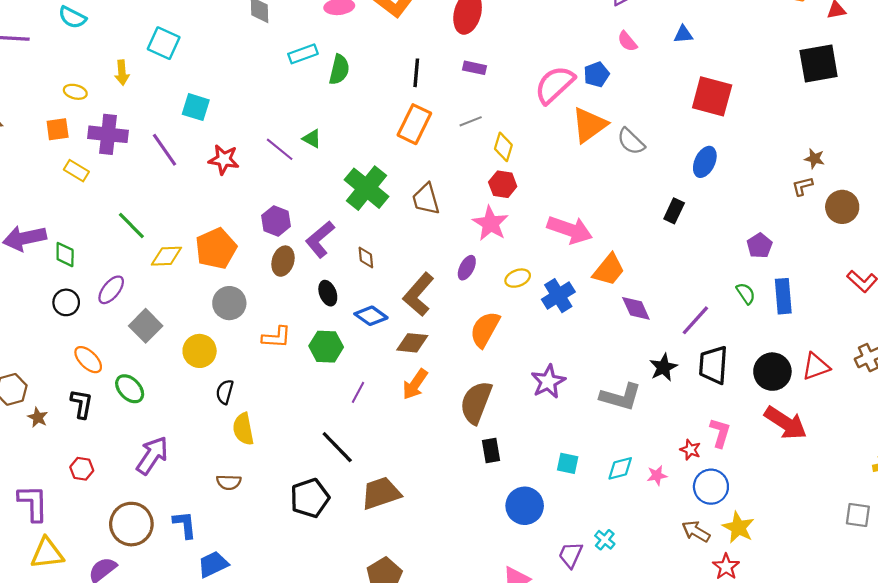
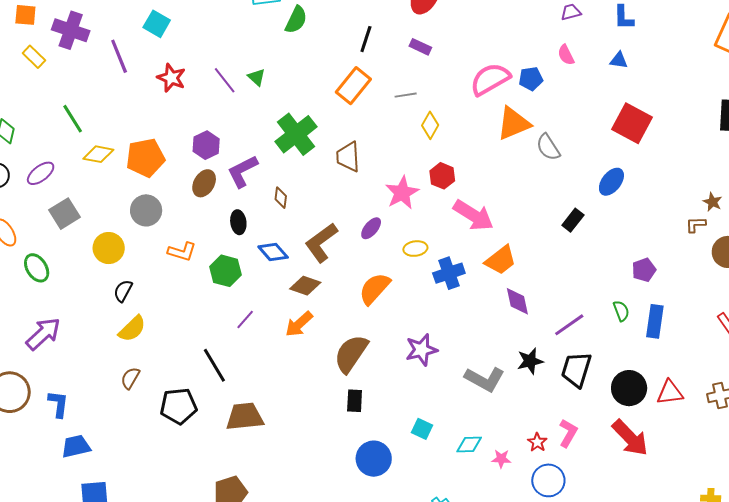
red hexagon: (503, 184) -> (442, 176), moved
yellow semicircle: (243, 429) -> (132, 329), turned -136
brown semicircle: (229, 482) -> (130, 378), moved, turned 105

